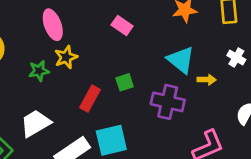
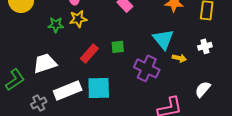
white cross: (236, 58) -> (205, 46), turned 32

